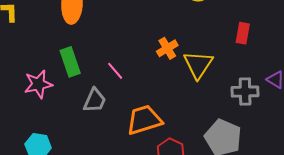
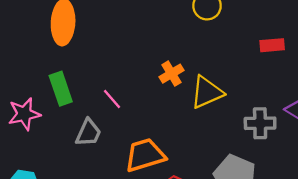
red rectangle: (243, 33) -> (272, 45), moved, turned 75
yellow triangle: (198, 65) -> (207, 92), turned 32

